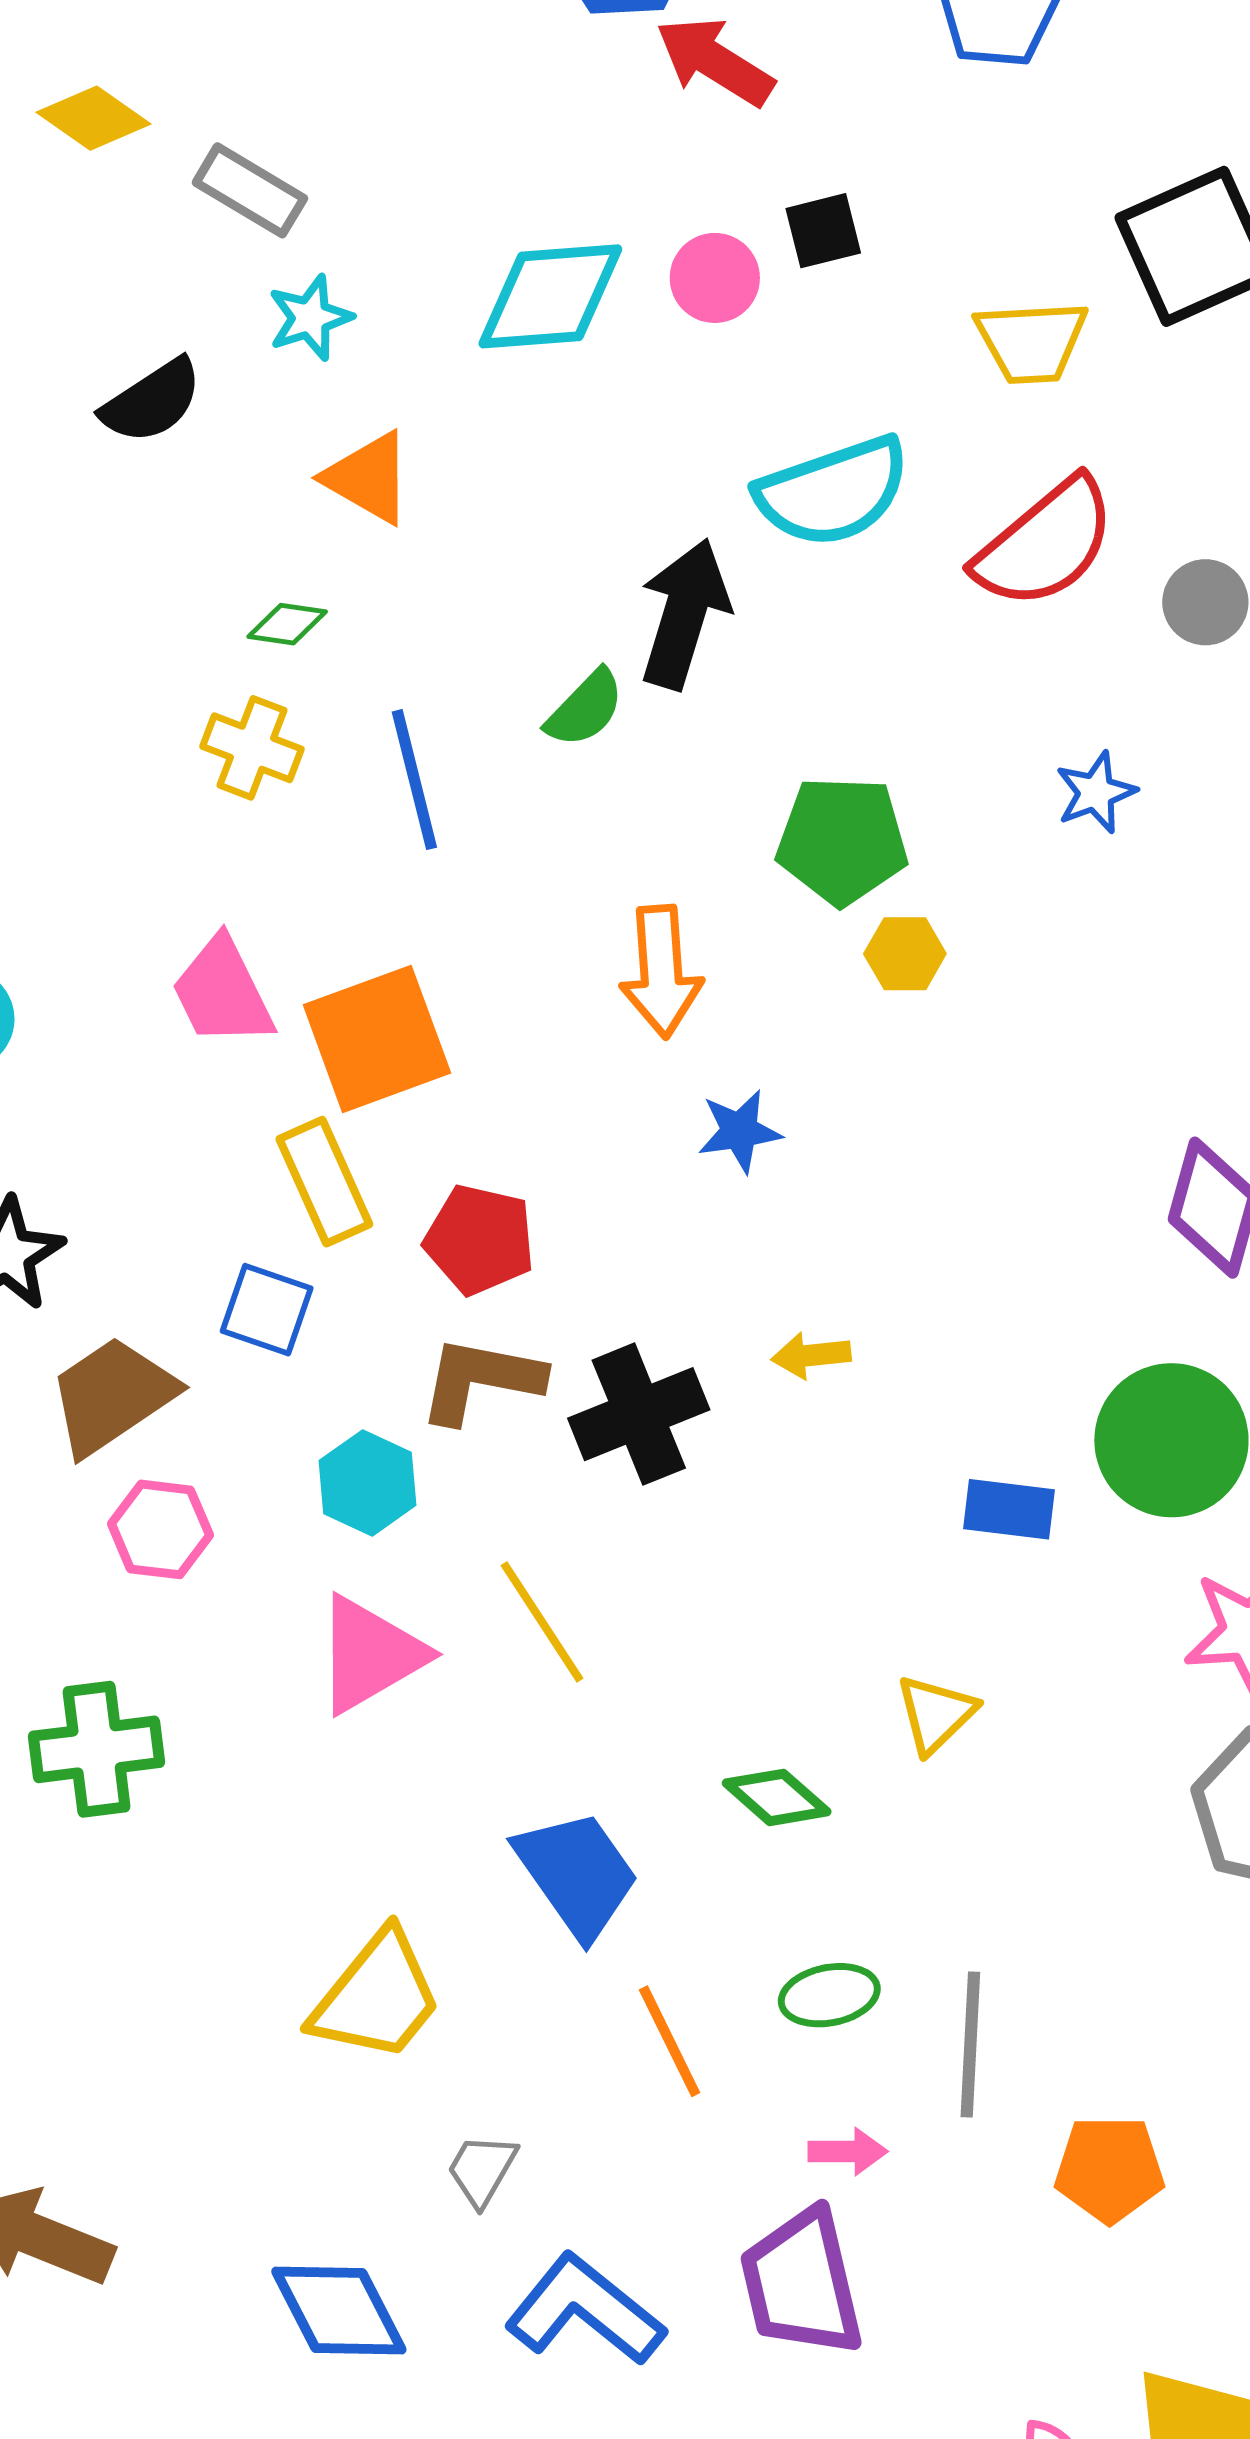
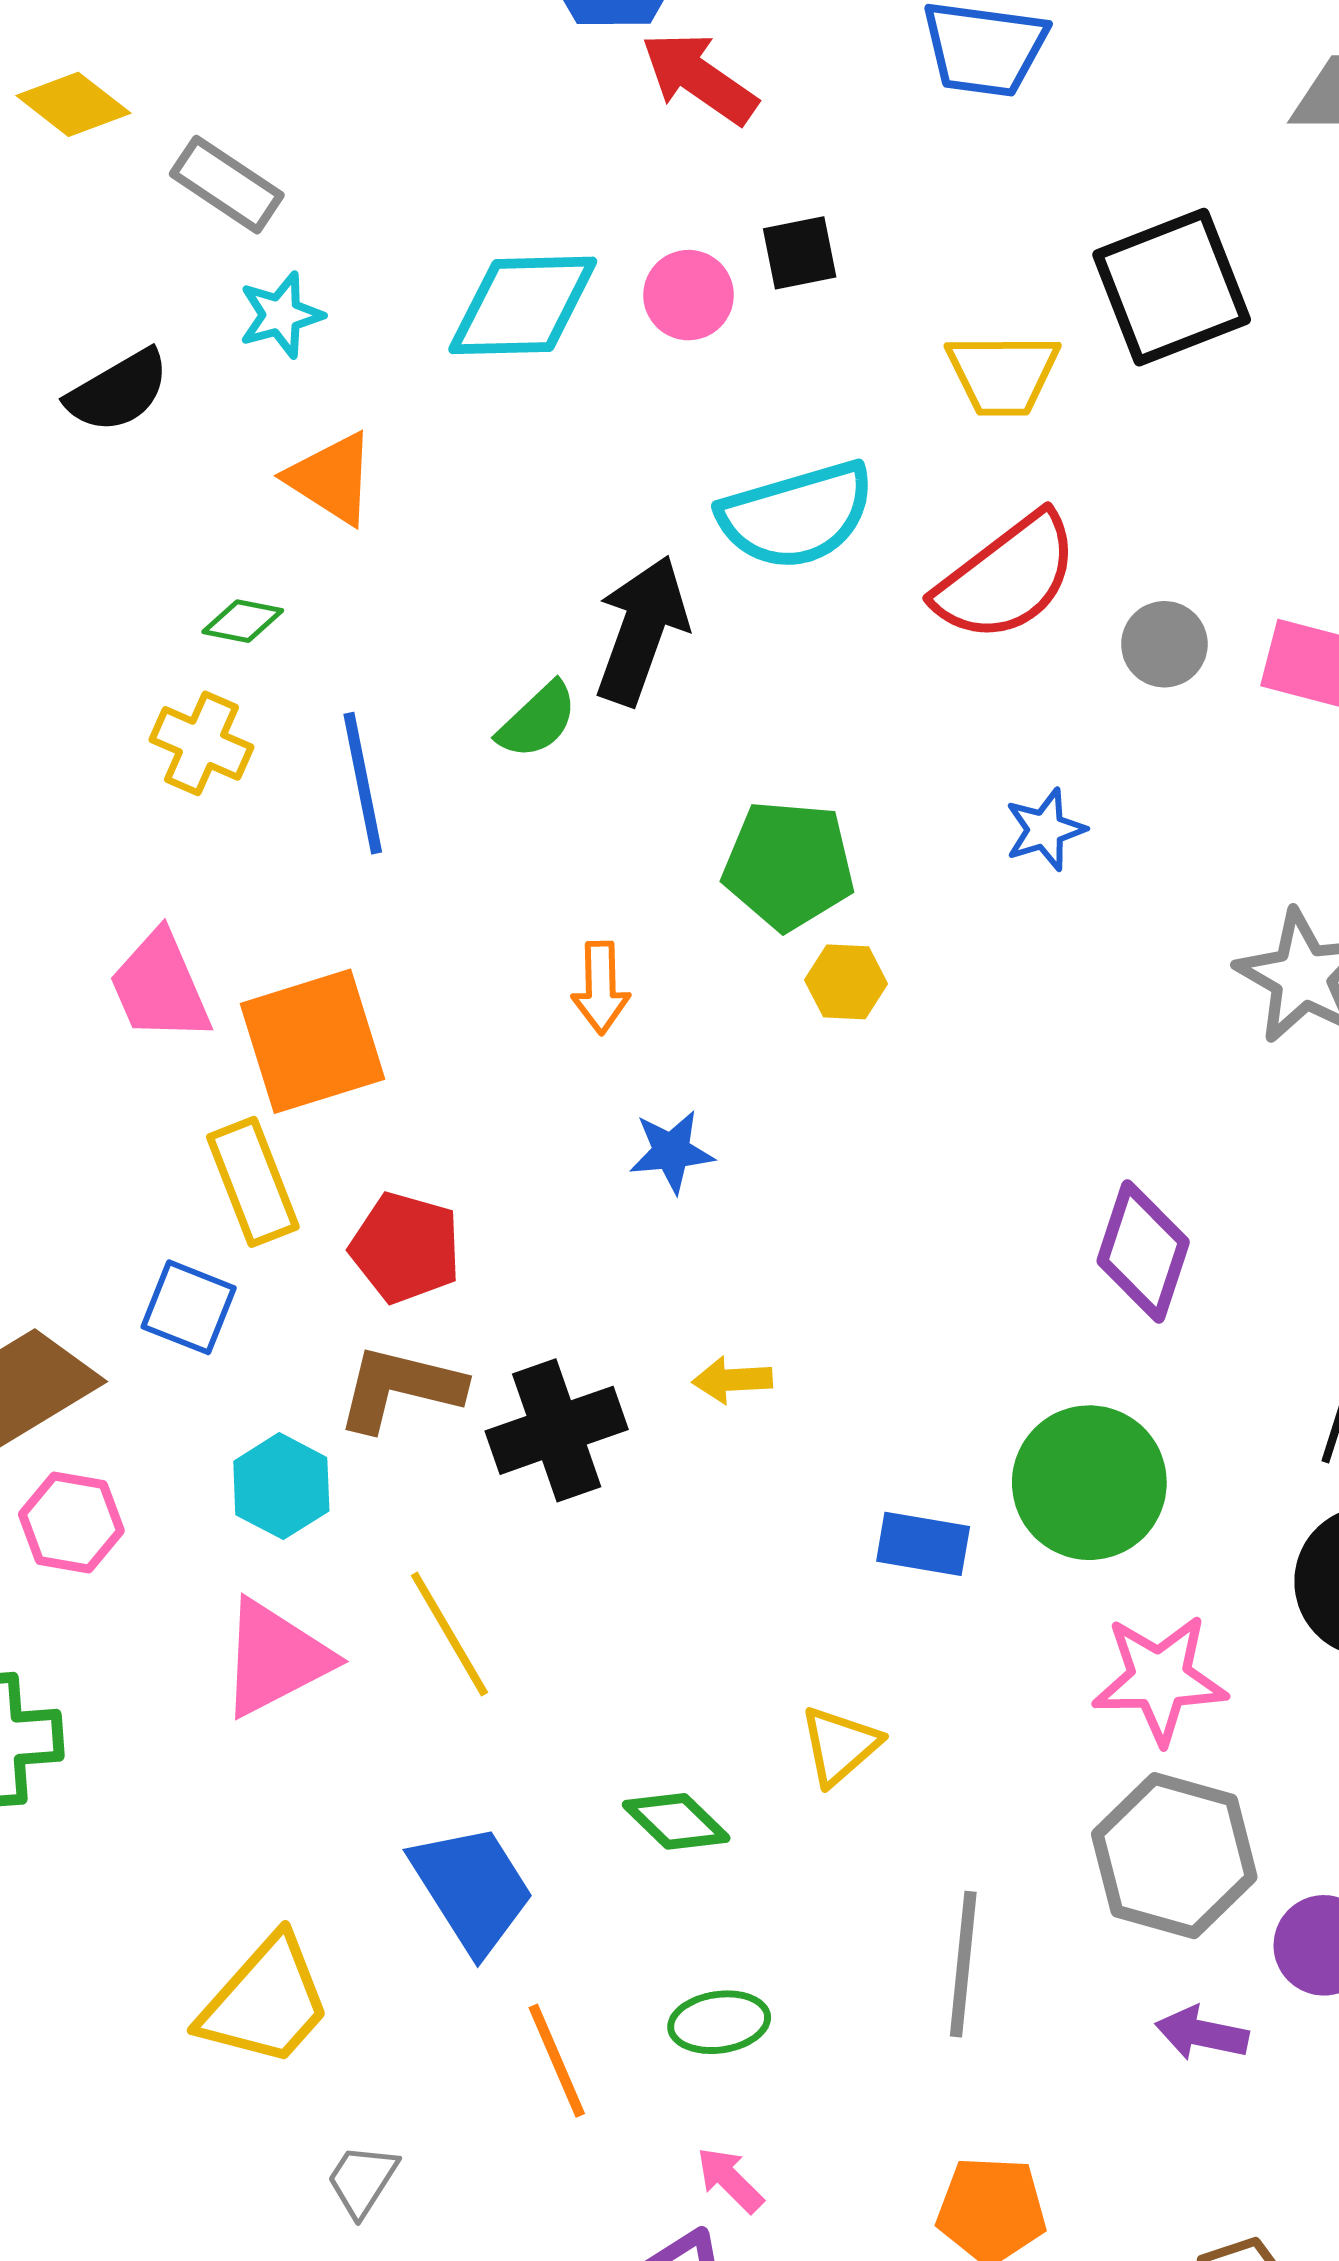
orange arrow: (661, 972) -> (601, 988), size x0.7
gray line: (970, 2044) -> (963, 1964), moved
pink arrow: (848, 2152) -> (730, 2180), turned -138

